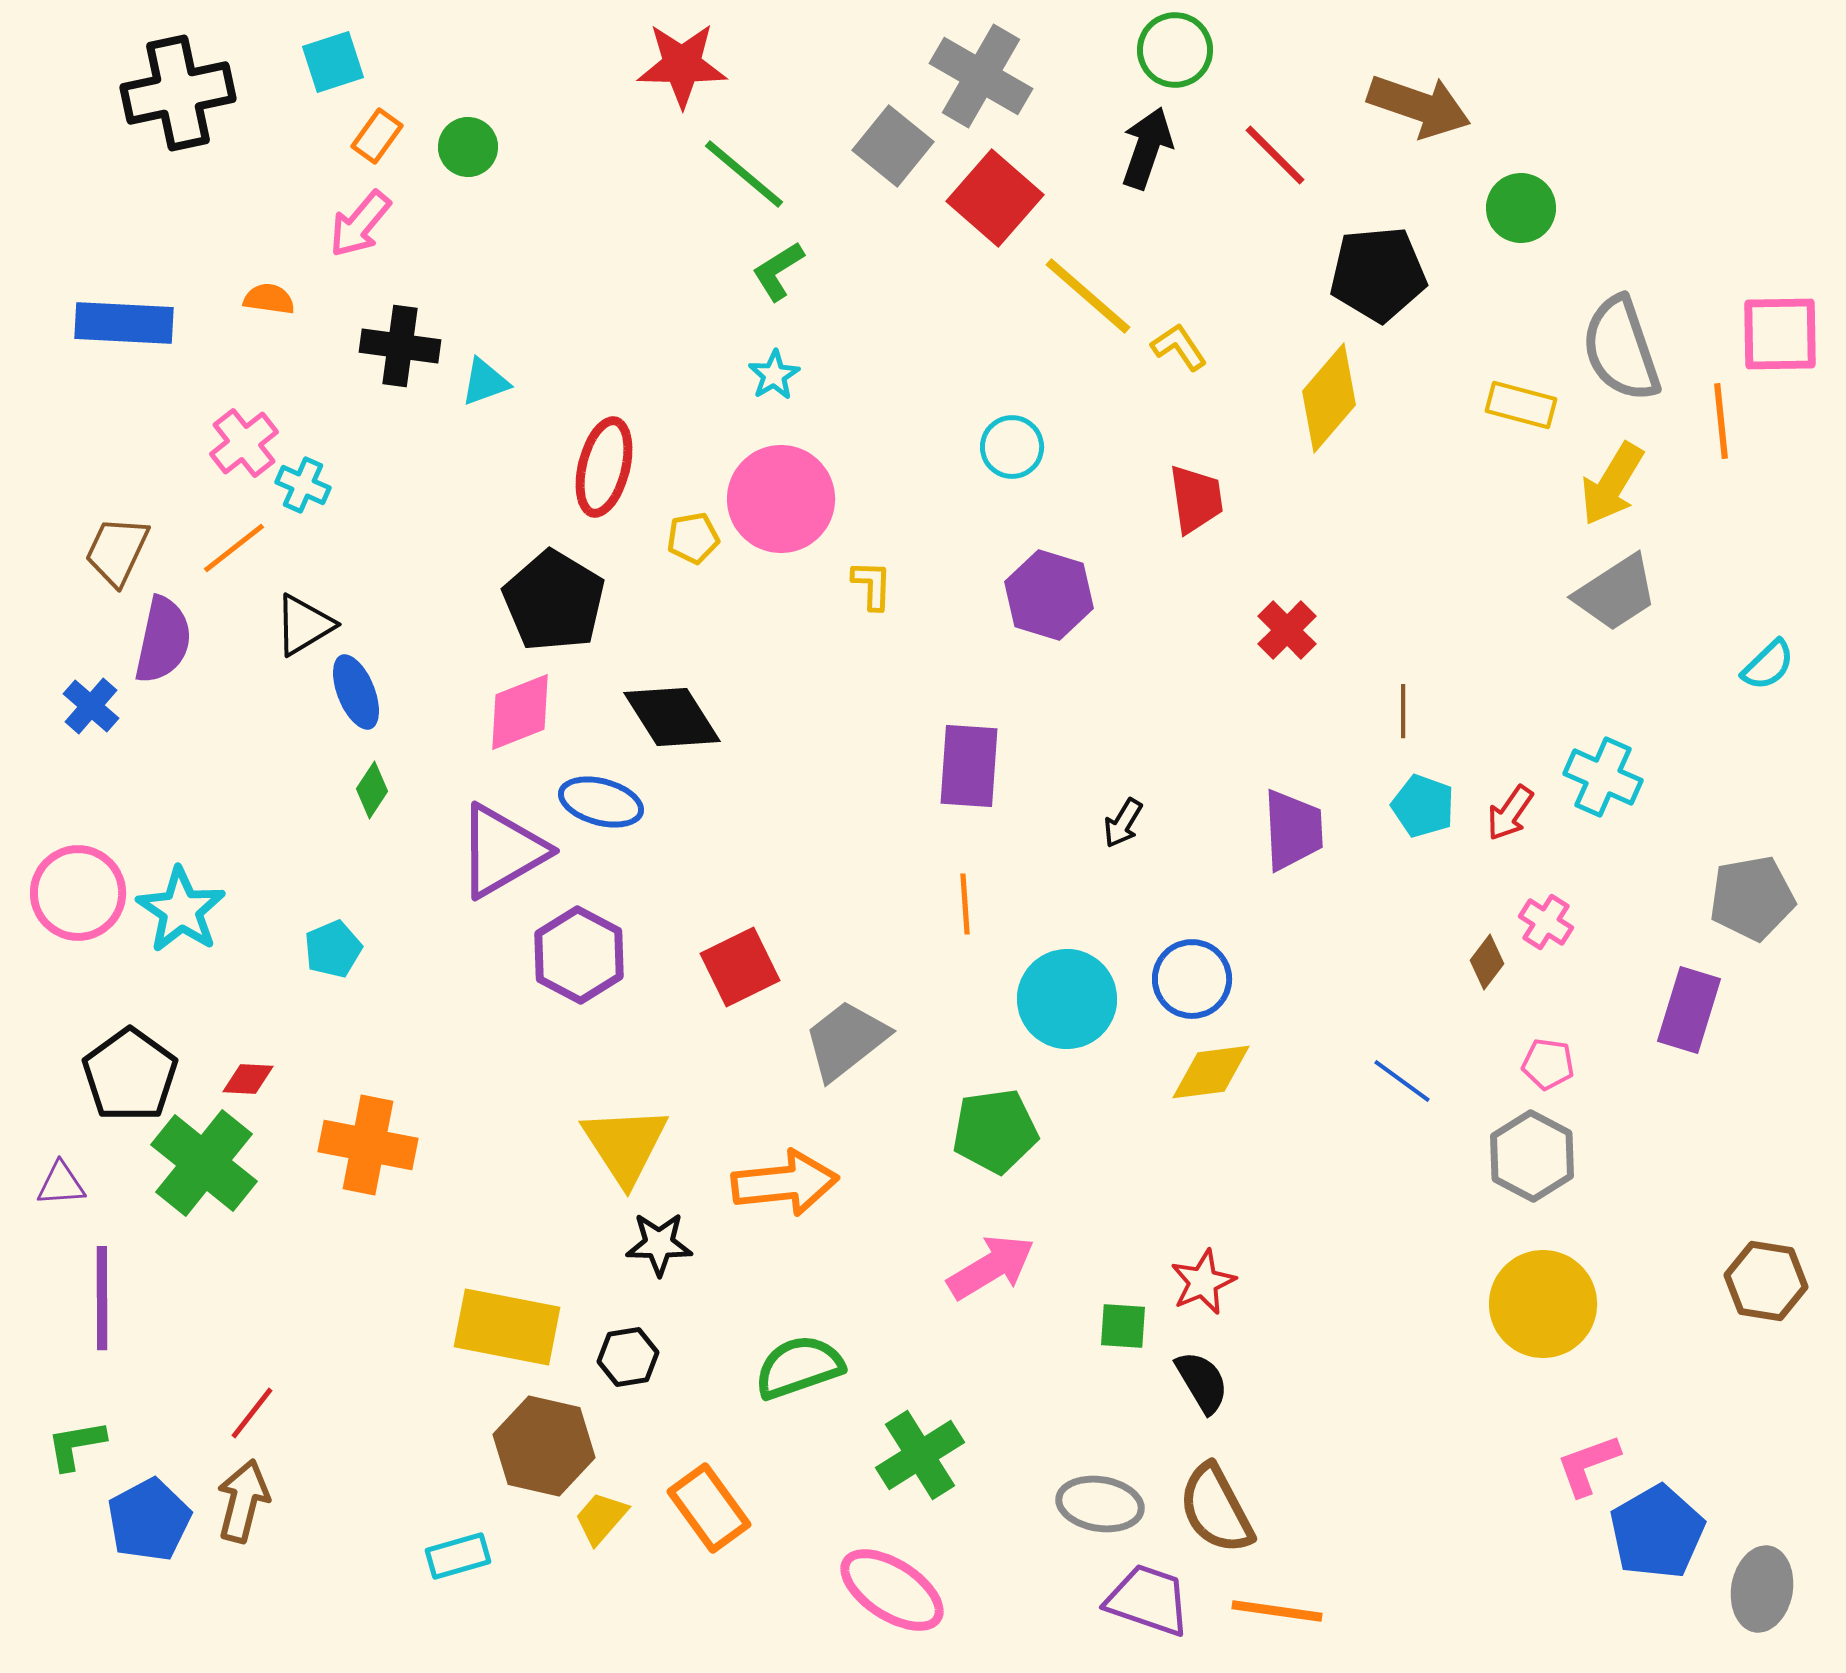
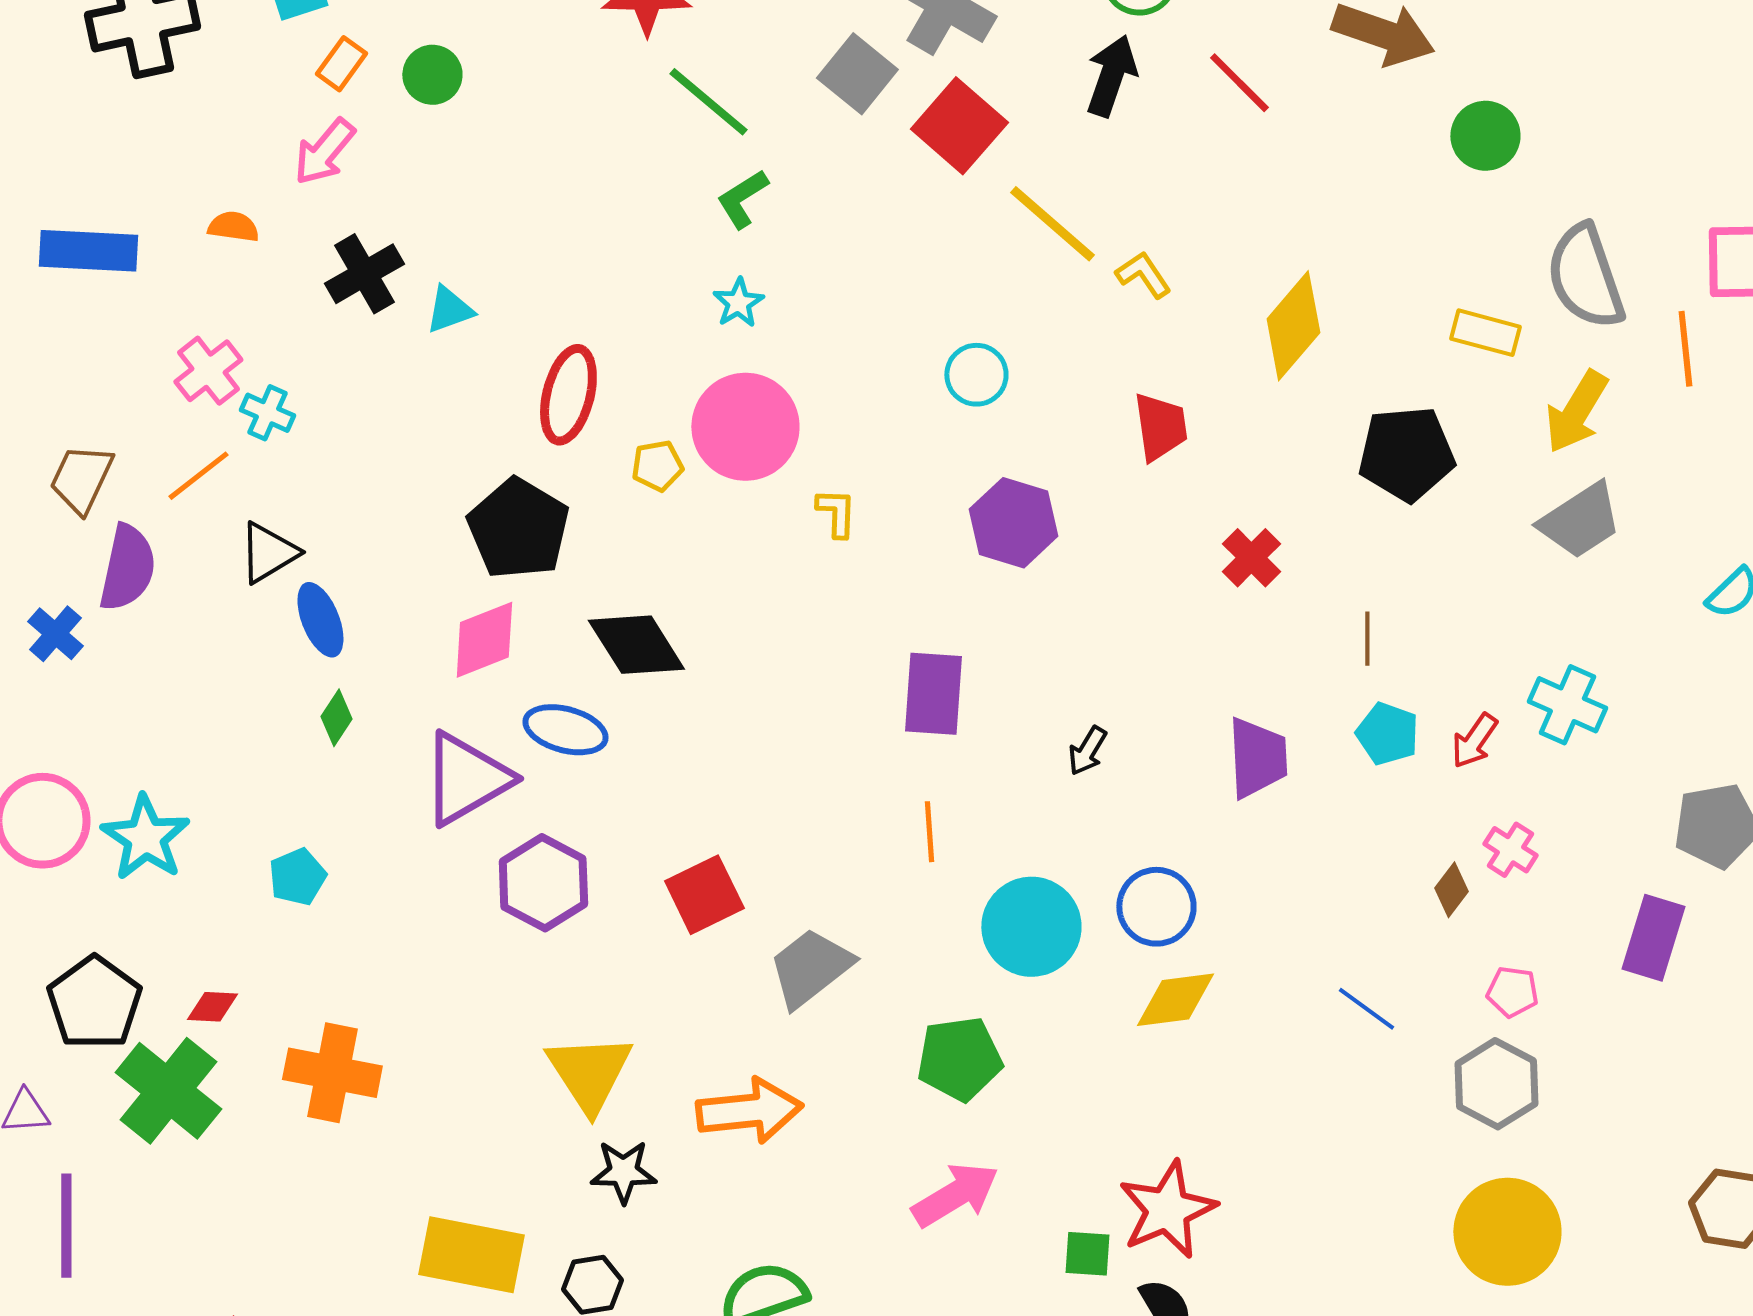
black pentagon: (1378, 274) -> (1406, 454), moved
black cross: (400, 346) -> (364, 274), turned -38
red star: (1203, 1282) -> (1167, 1210), size x1.5

